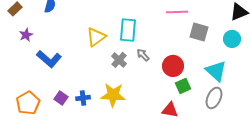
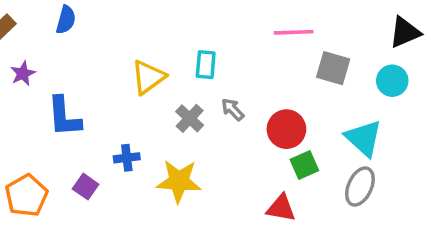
cyan rectangle: (128, 30) -> (206, 65), size x0.7
blue L-shape: (49, 59) -> (64, 117), turned 45
blue cross: (83, 98) -> (127, 158), moved

